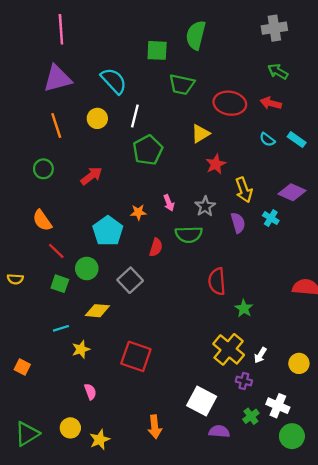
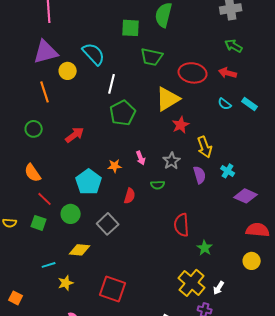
yellow circle: (97, 118) -> (68, 71), moved
yellow triangle: (200, 134) -> (168, 99), size x1.5
purple diamond: (292, 192) -> (246, 196), moved
green semicircle: (189, 234) -> (158, 185), size x0.6
green square: (60, 284) -> (39, 223), moved
yellow circle: (299, 363) -> (252, 261), moved

